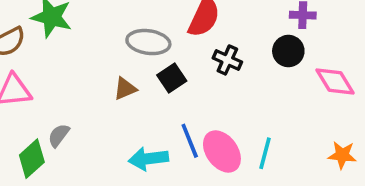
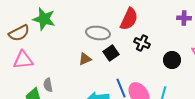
black circle: (288, 51) -> (172, 60), moved
gray semicircle: (59, 135) -> (48, 85), turned -48

